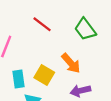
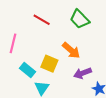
cyan rectangle: (19, 79) -> (28, 70), turned -35

